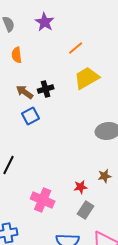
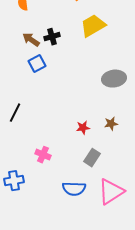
red star: (81, 187) -> (83, 128), moved
pink cross: (43, 200) -> (43, 155), moved, size x0.7

